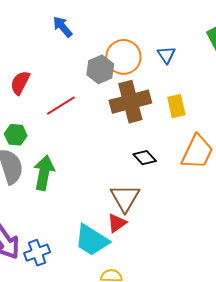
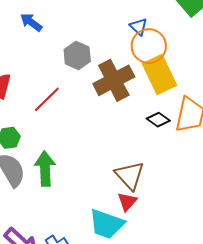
orange circle: (123, 57) -> (149, 46), moved
yellow rectangle: (176, 106) -> (160, 74), size x1.6
black diamond: (145, 158) -> (158, 120), moved

